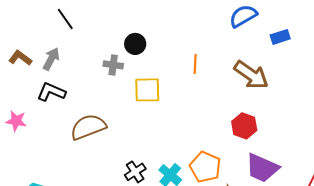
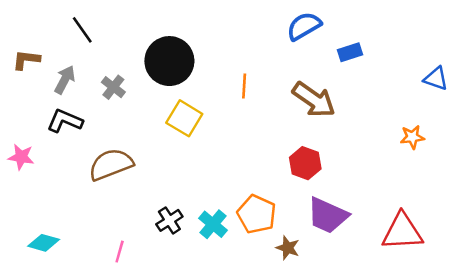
black circle: (135, 44) -> (169, 61), size x1.8
brown L-shape: (20, 58) -> (26, 60), moved, turned -30
gray cross: (113, 65) -> (113, 87), moved, turned 30
yellow square: (147, 90) -> (184, 118), turned 32

